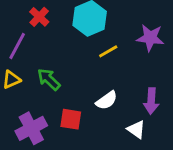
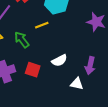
yellow line: (108, 51) -> (42, 25), moved
white triangle: (136, 130) -> (77, 84), turned -32

